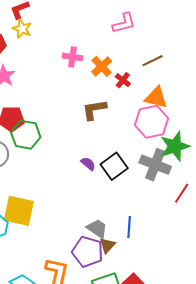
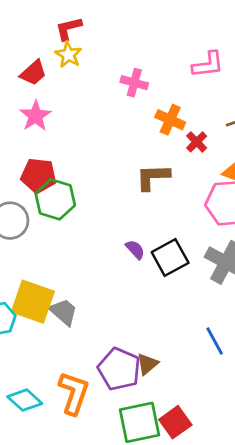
pink cross: (72, 57) -> (134, 83), moved
orange cross: (102, 66) -> (170, 120), turned -30
blue line: (129, 227) -> (215, 341), moved, turned -40
gray trapezoid: (97, 229) -> (63, 312), moved

